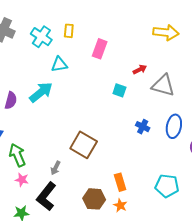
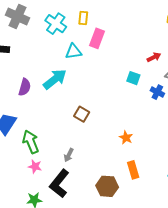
pink rectangle: (100, 49) -> (97, 38), moved
blue cross: (143, 127) -> (157, 92), moved
brown square: (84, 145) -> (82, 114), moved, size x0.6
orange star: (120, 205) -> (126, 138), moved

